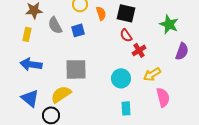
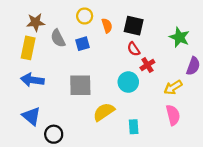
yellow rectangle: (27, 34) -> (28, 48), size x1.5
yellow arrow: (152, 74) -> (173, 87), moved
cyan circle: (121, 78) -> (128, 82), moved
yellow semicircle: (61, 94) -> (104, 112), moved

